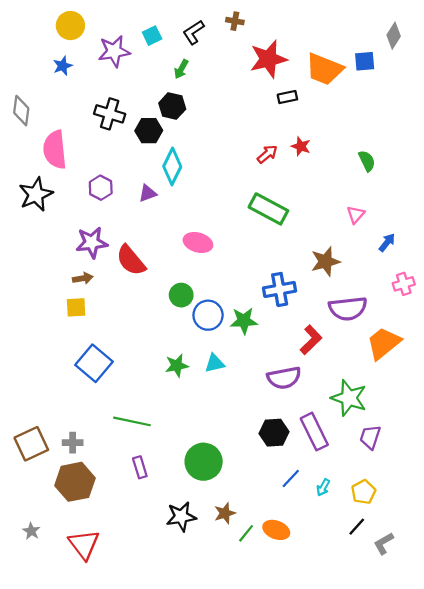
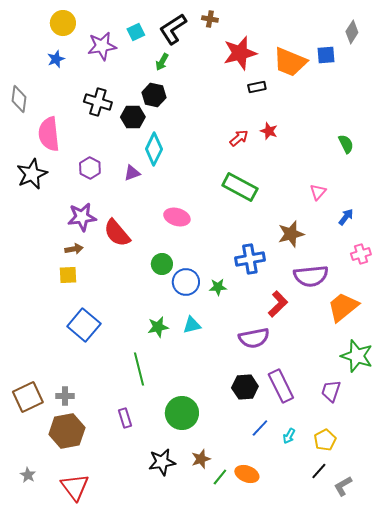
black L-shape: (193, 32) -> (173, 29), size x1.4
green semicircle: (367, 161) -> (346, 144), moved
green star: (244, 321) -> (218, 287), size x0.7
green star: (349, 398) -> (357, 356), moved
green line: (132, 421) -> (139, 369), moved, turned 64

